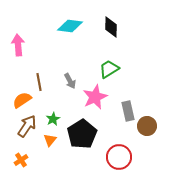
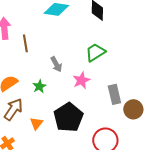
brown line: (39, 82) -> (25, 43), moved
pink star: (95, 97) -> (81, 80), size x0.7
green star: (53, 119) -> (39, 86), moved

